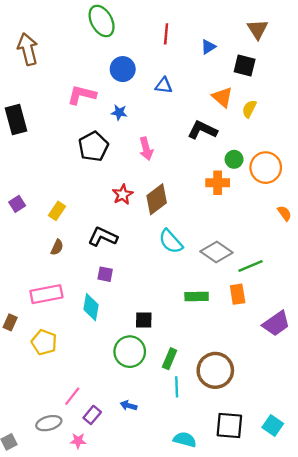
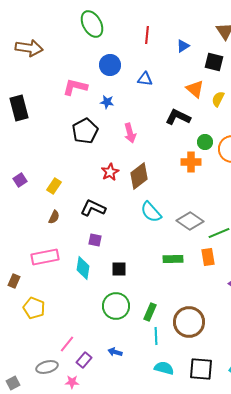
brown arrow: (28, 49) -> (29, 48), turned 112
black square: (144, 320) -> (119, 269), moved
yellow pentagon: (44, 342) -> (34, 308), moved
cyan semicircle: (185, 440) -> (164, 368), moved

